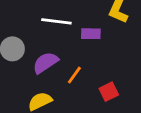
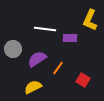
red square: (109, 92) -> (83, 80), turned -32

